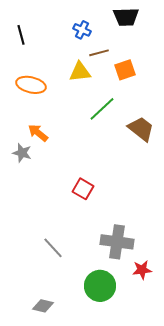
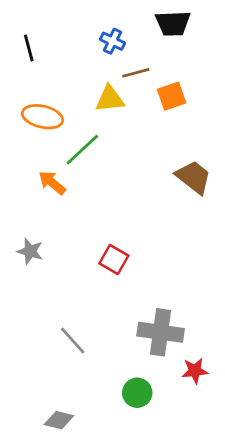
green line: (102, 109) -> (82, 150), moved
gray star: (22, 153) -> (30, 251), moved
green circle: (100, 286) -> (137, 393), size x0.7

